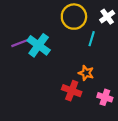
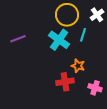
cyan cross: (39, 45) -> (59, 40), moved
red cross: (72, 91) -> (65, 82), turned -30

